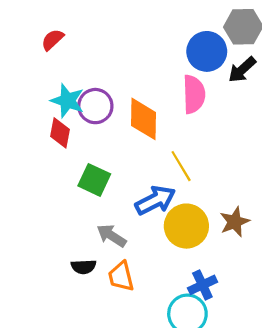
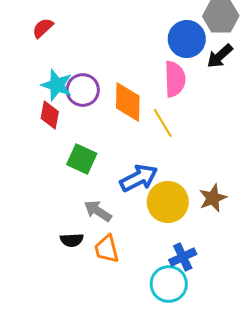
yellow line: (181, 166) -> (163, 123), moved

